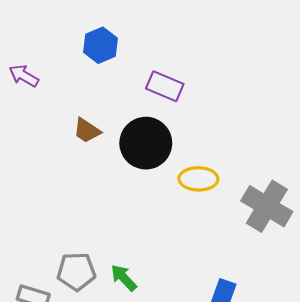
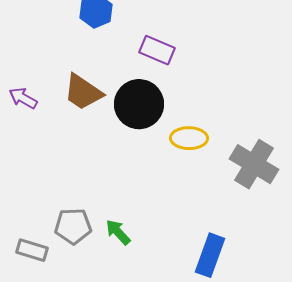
purple arrow: (24, 76) -> (23, 98), moved
brown trapezoid: (87, 130) -> (83, 92), size x1.5

